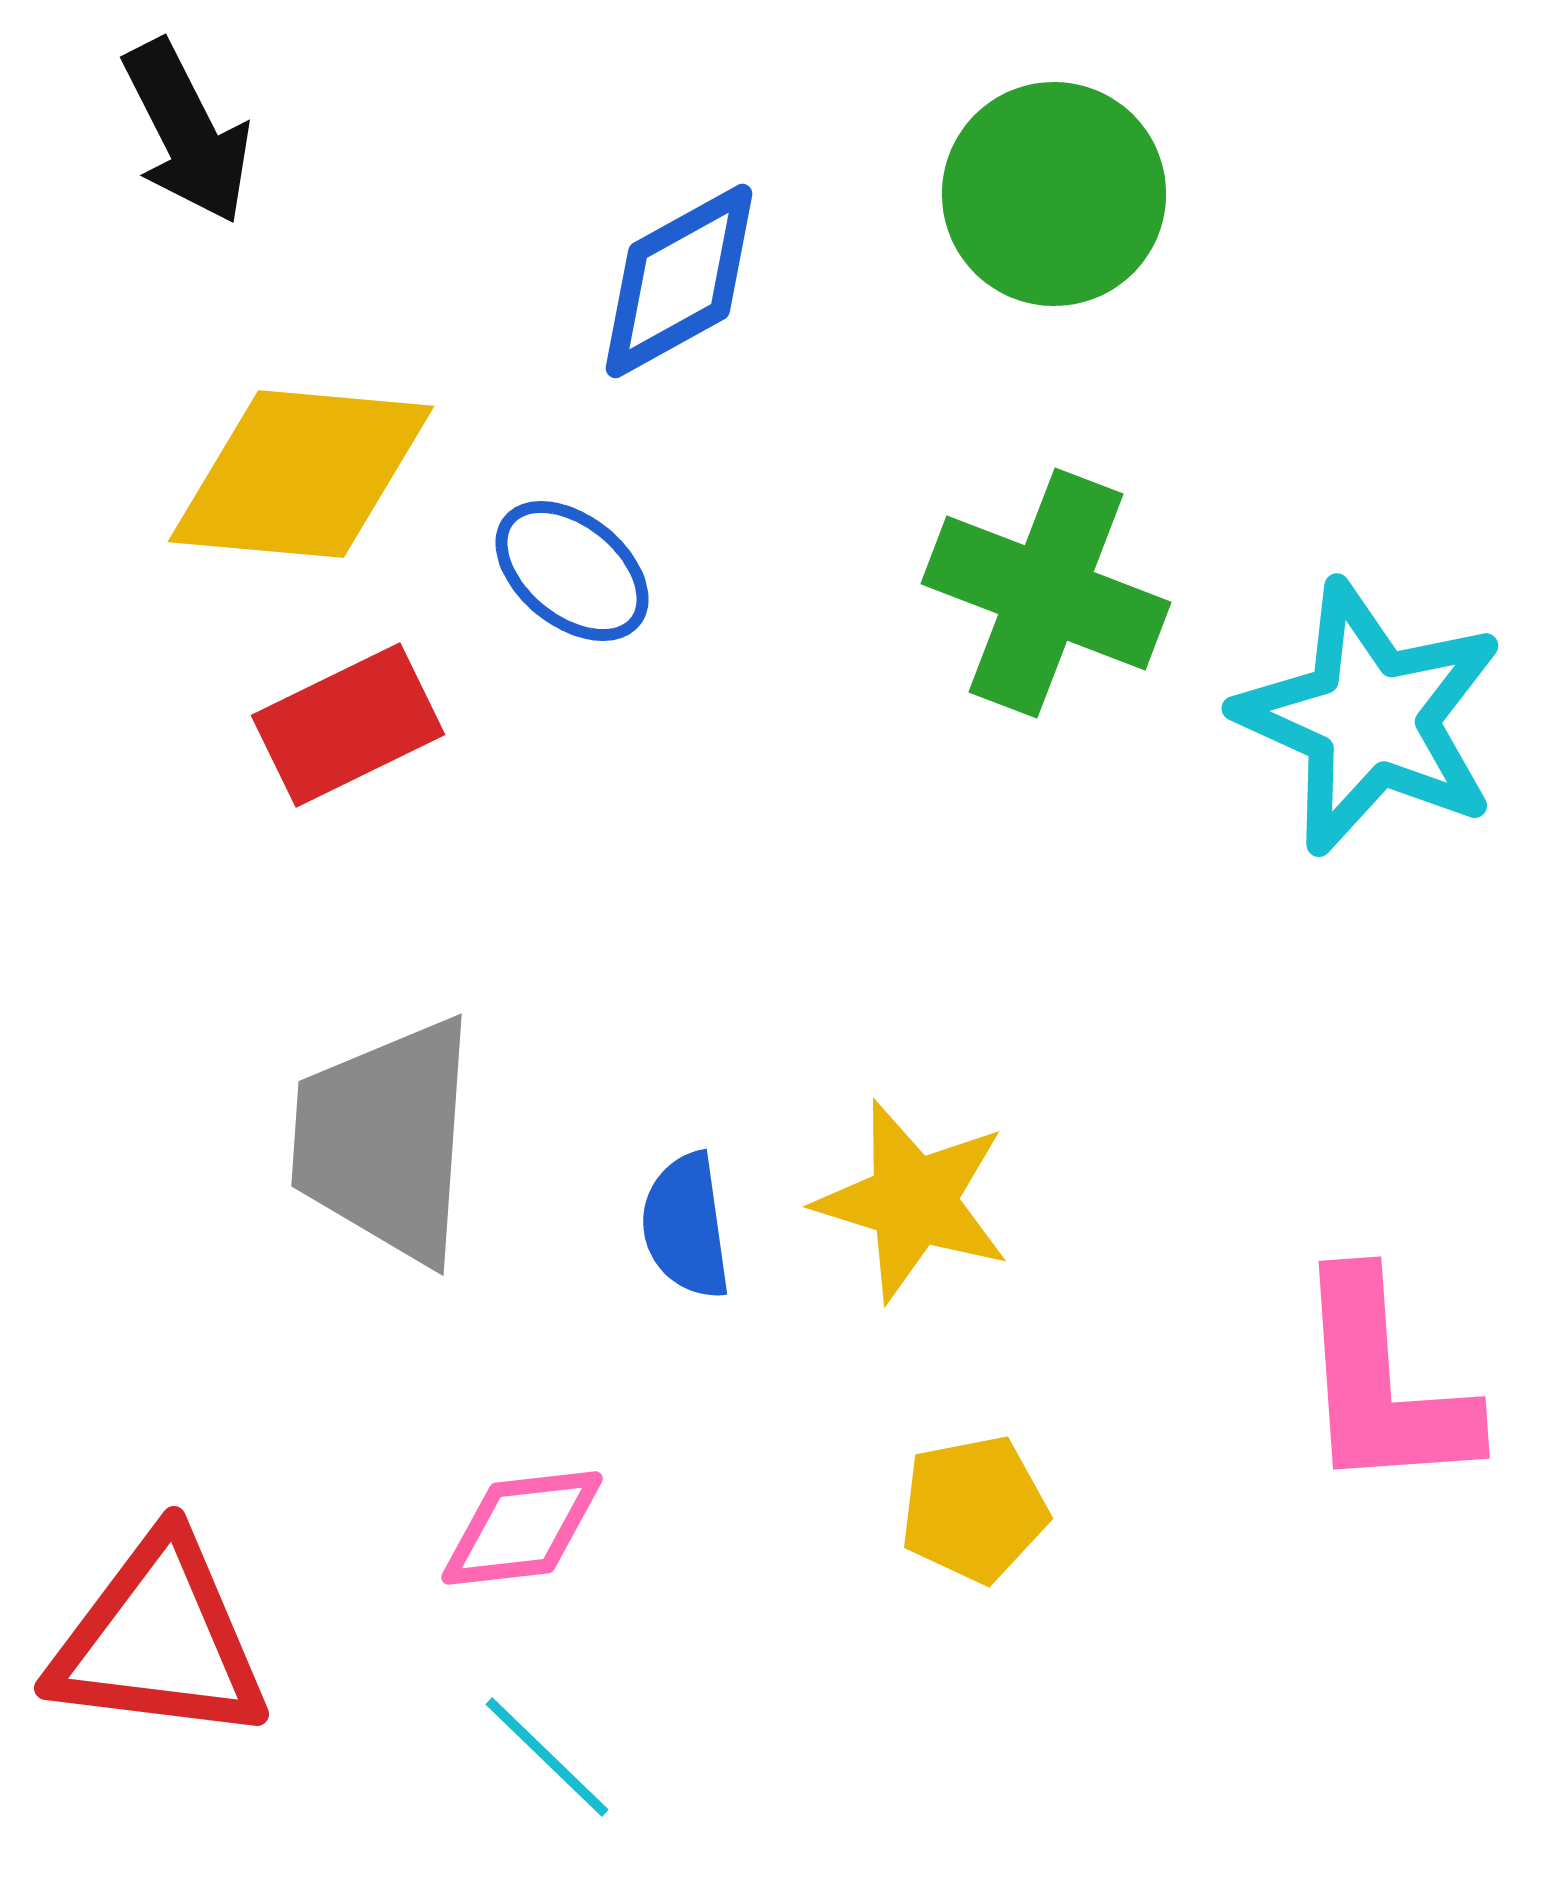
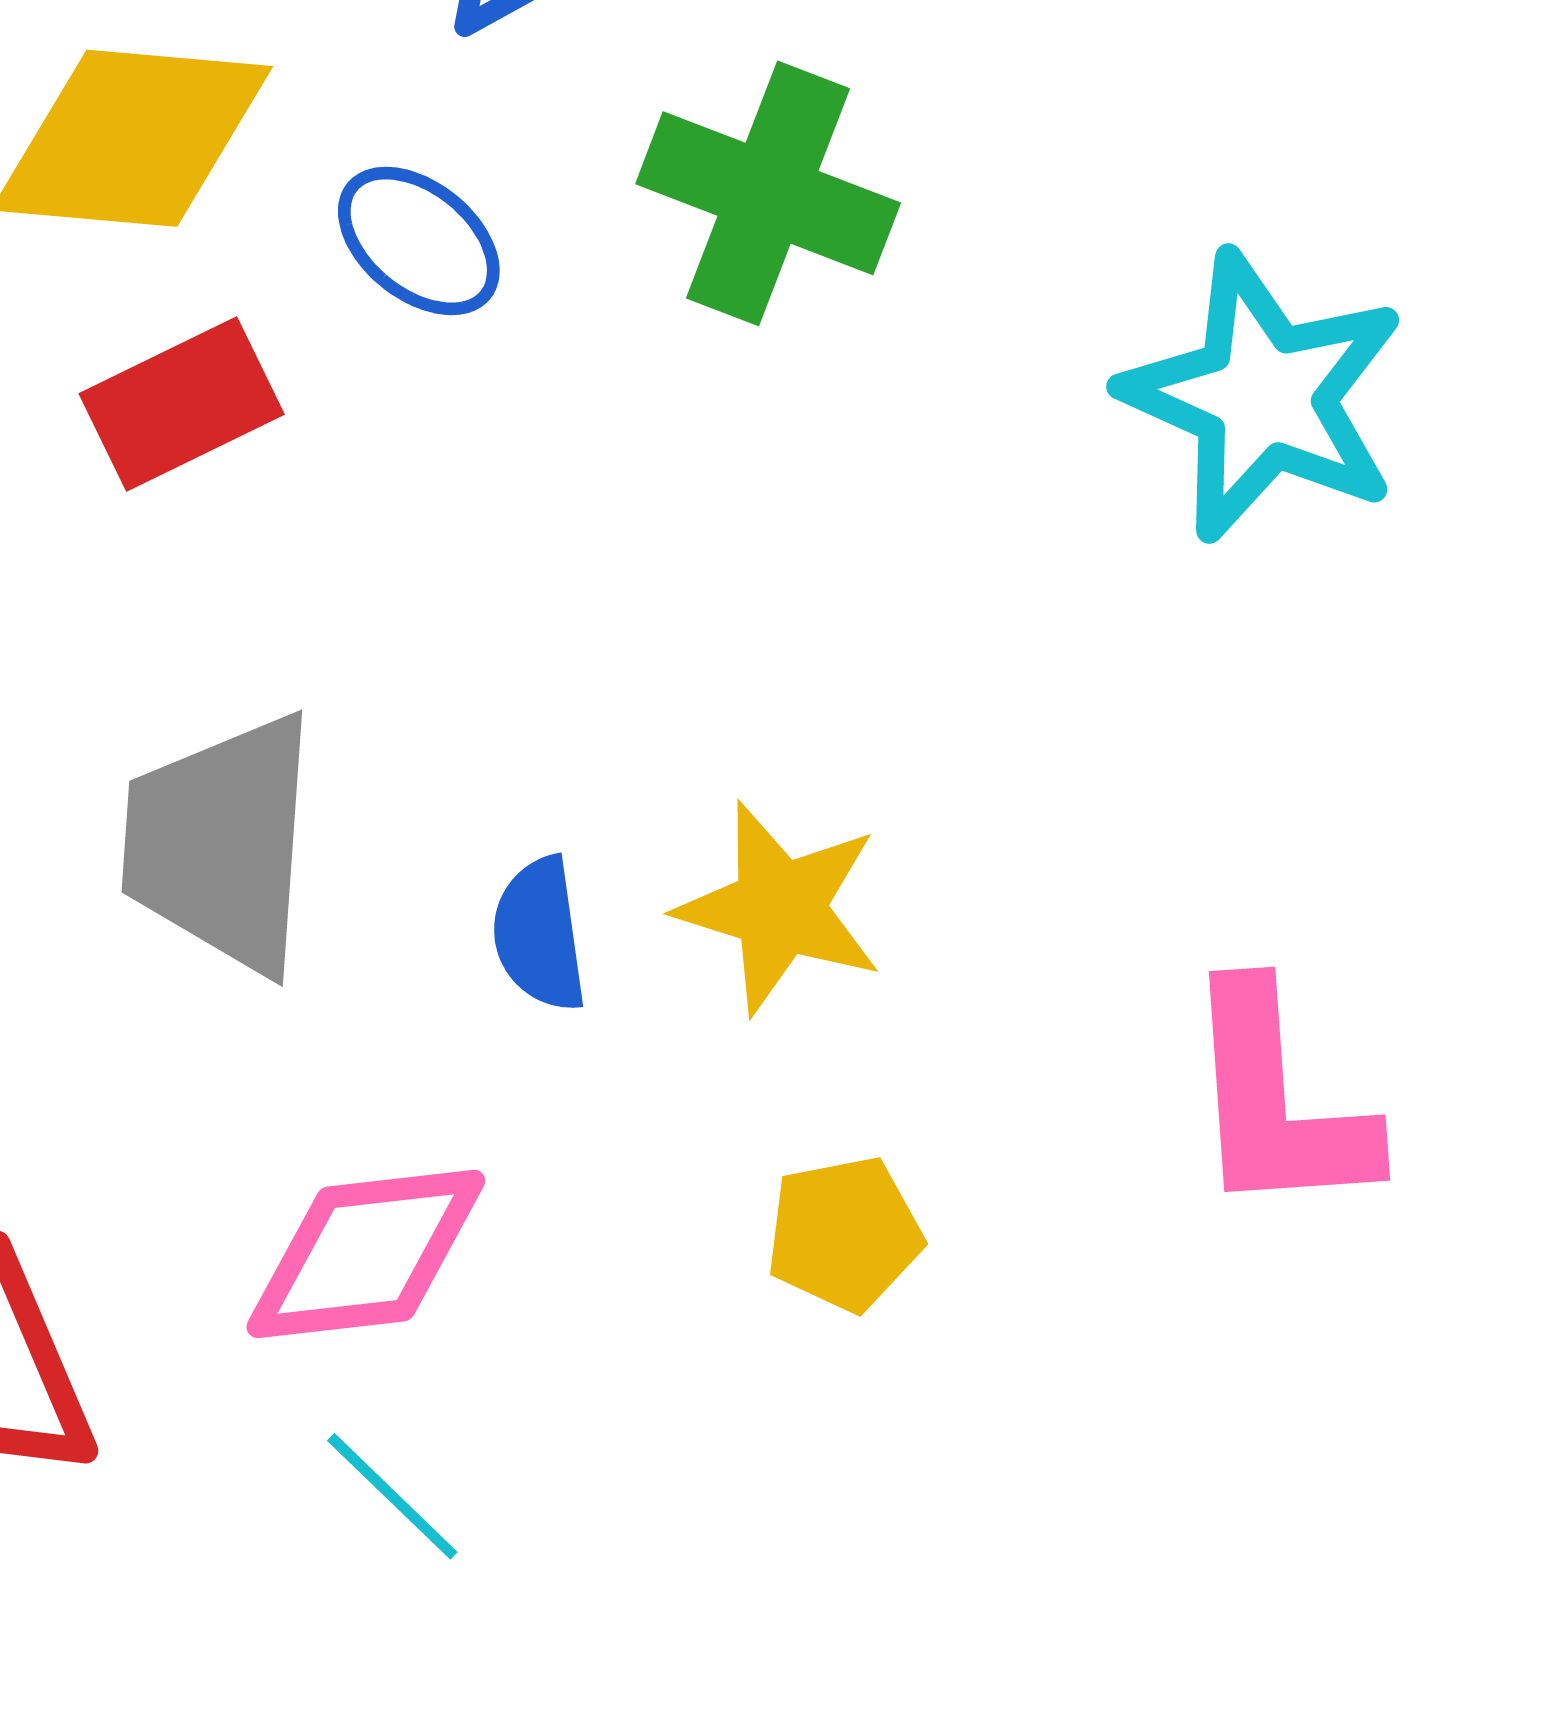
green cross: (1046, 593) -> (768, 193), moved
pink diamond: (522, 1528) -> (366, 1254), size x1.4

